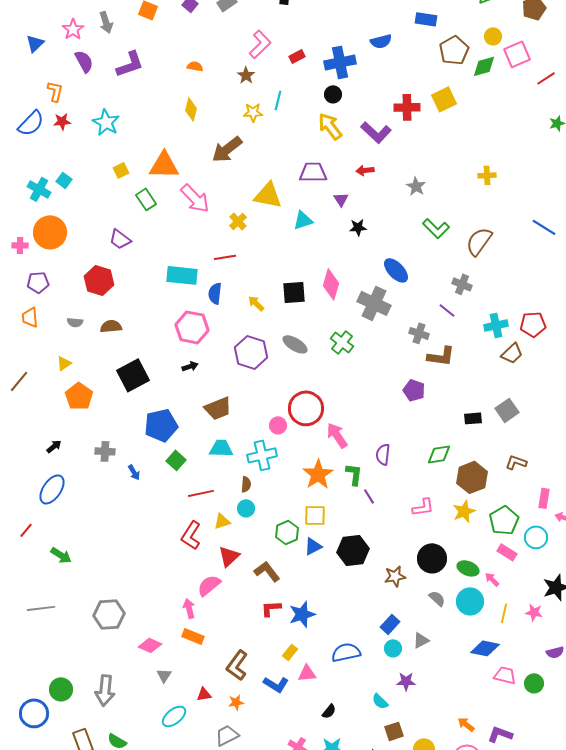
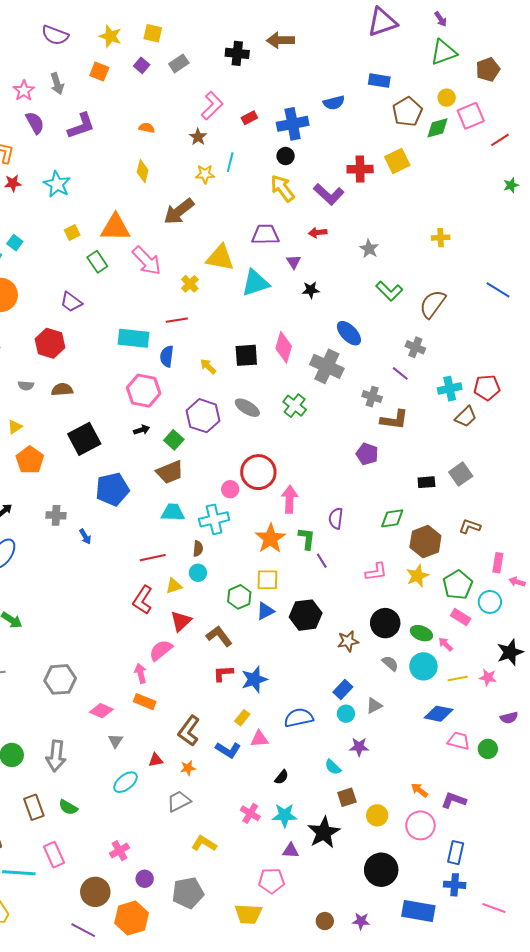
cyan triangle: (303, 220) -> (255, 283), size x1.4
pink arrow: (337, 435) -> (290, 499), turned 36
green square: (176, 460) -> (174, 440), moved
yellow line: (504, 613) -> (458, 678), turned 66

